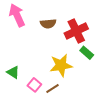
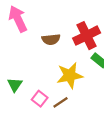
brown semicircle: (48, 24) -> (51, 39), moved
green triangle: (13, 72) -> (15, 85), turned 32

